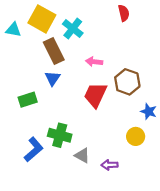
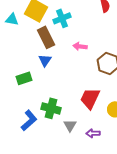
cyan cross: (73, 28) -> (62, 18), turned 30
red trapezoid: (95, 95) -> (90, 98), moved
gray triangle: (82, 155) -> (70, 125), turned 32

